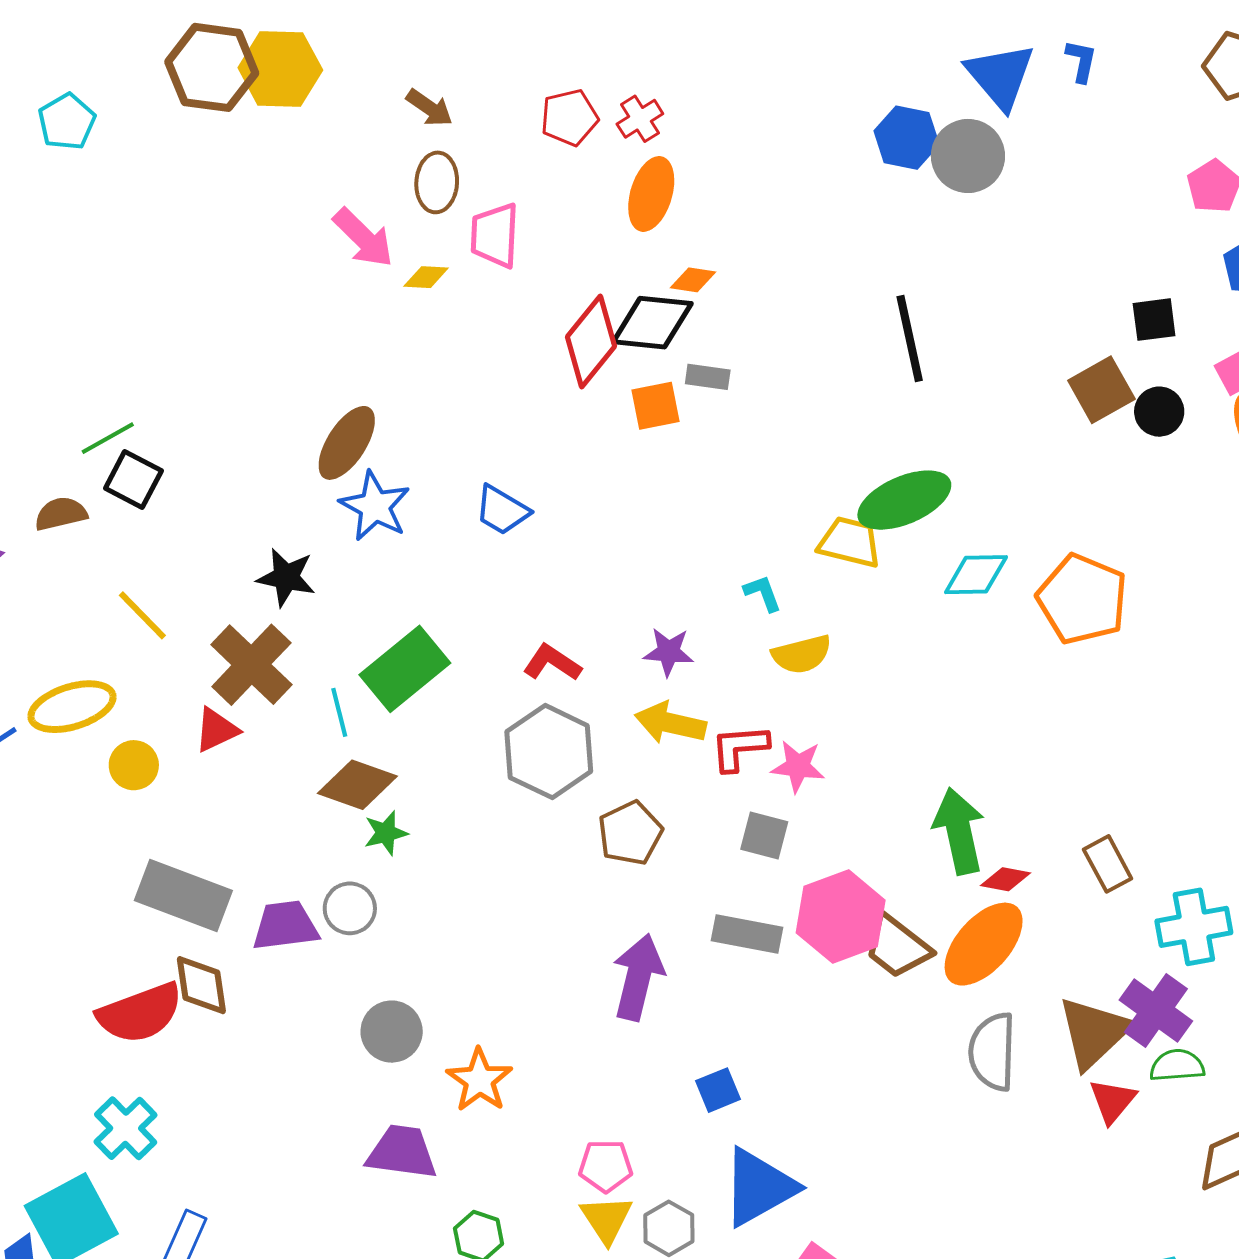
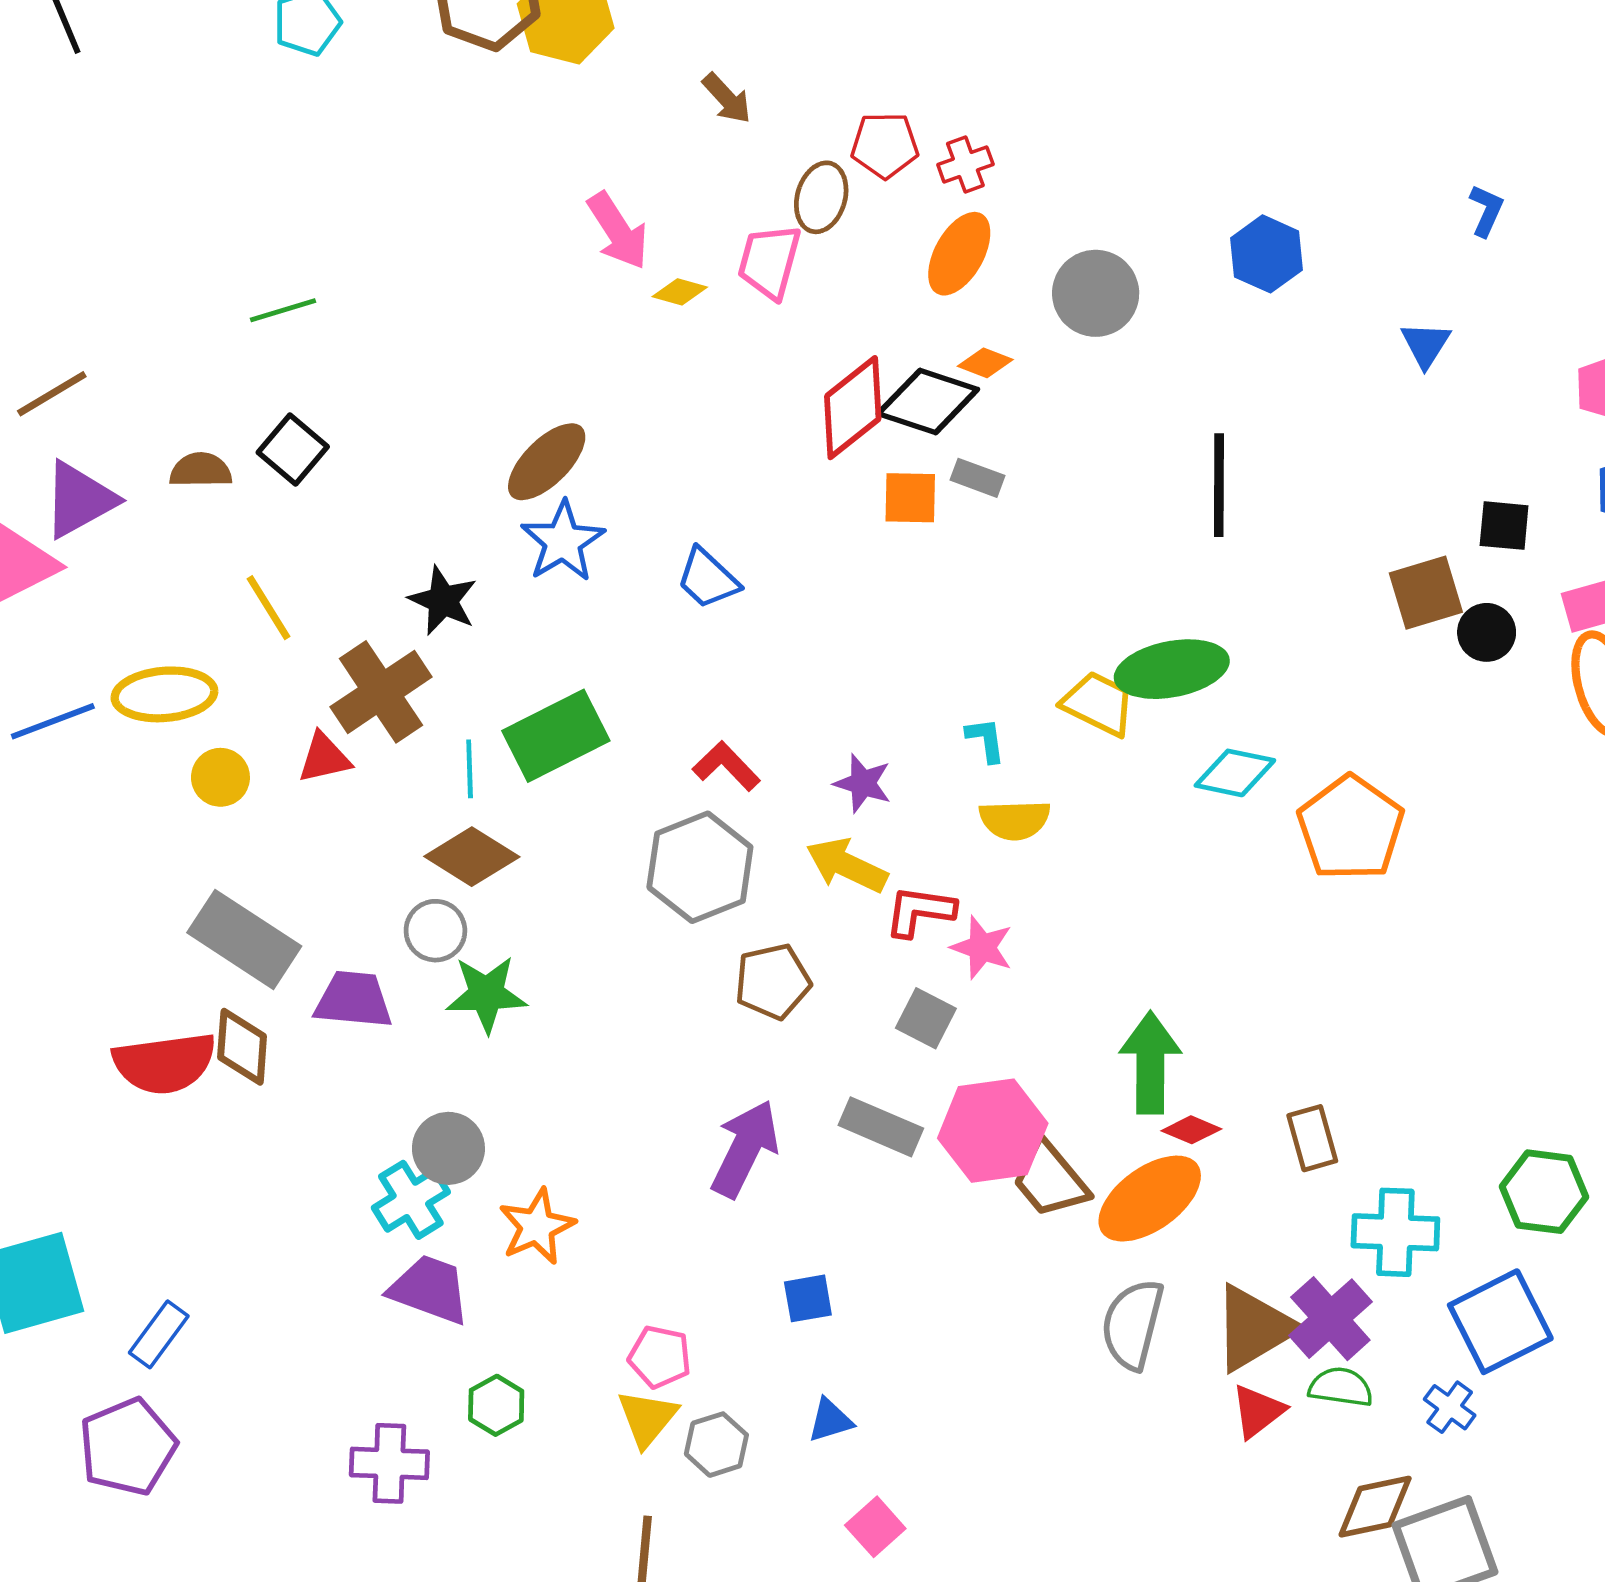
blue triangle: (1000, 76) -> (1426, 345), moved, size x0.6
gray circle: (968, 156) -> (1096, 293), moved
brown ellipse: (437, 182) -> (821, 197), moved
green line: (108, 438) -> (283, 310), moved
green star: (386, 833) -> (486, 994), moved, size x1.5
gray circle: (350, 908) -> (435, 931), moved
cyan cross: (126, 1128) -> (411, 1200), moved
blue triangle: (759, 1187) -> (830, 1420), size x0.5

